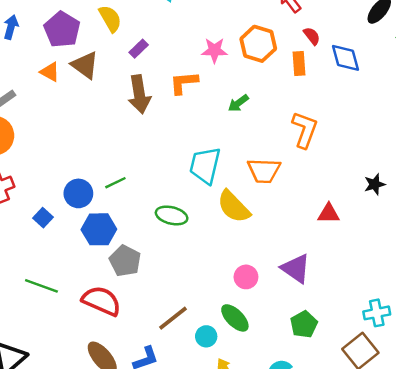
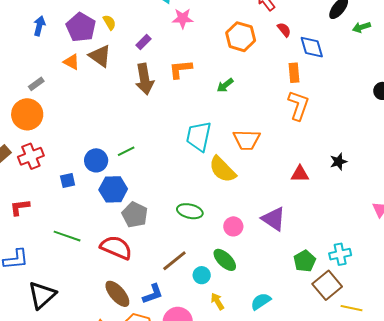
yellow semicircle: (110, 19) -> (109, 22), moved, size x0.7
pink star: (214, 50) -> (183, 18), moved
orange rectangle: (299, 64) -> (294, 73), moved
orange L-shape: (305, 130) -> (299, 105), moved
black star: (375, 184) -> (338, 162), moved
green ellipse: (172, 215) -> (190, 211), moved
blue square: (43, 218) -> (68, 181), turned 35
green pentagon: (304, 324) -> (305, 261), moved

